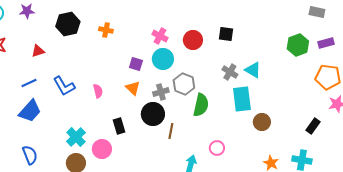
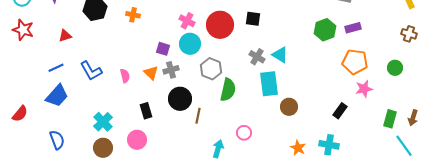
red circle: (193, 40) -> (220, 25), size x1.4
orange triangle: (133, 88) -> (151, 73), moved
gray cross: (161, 92) -> (171, 70), moved
pink circle: (102, 149) -> (137, 140), moved

